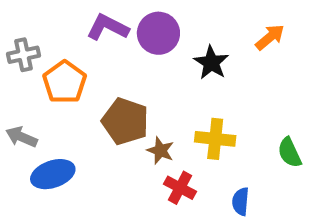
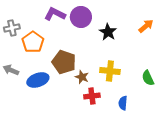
orange arrow: (270, 37) -> (146, 26), moved
blue ellipse: (53, 174) -> (38, 80), moved
red cross: (180, 188) -> (92, 96), turned -35

